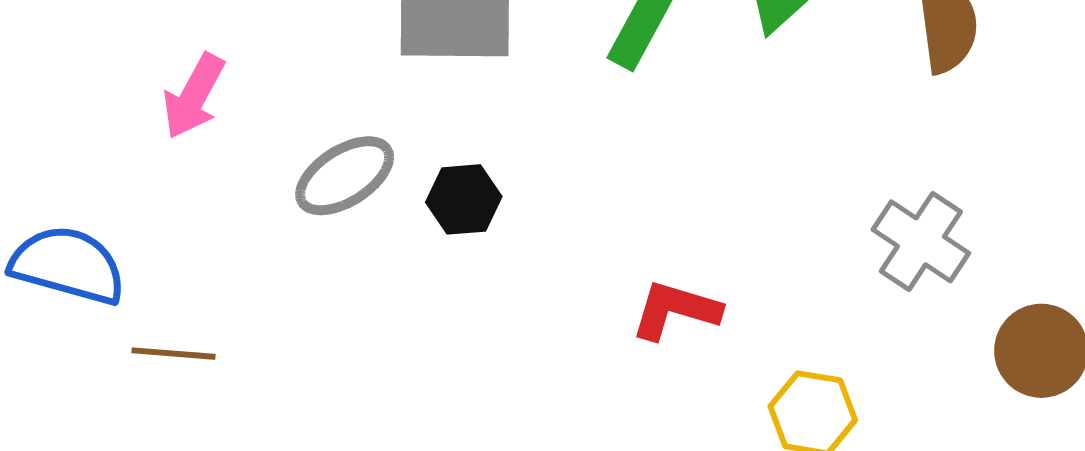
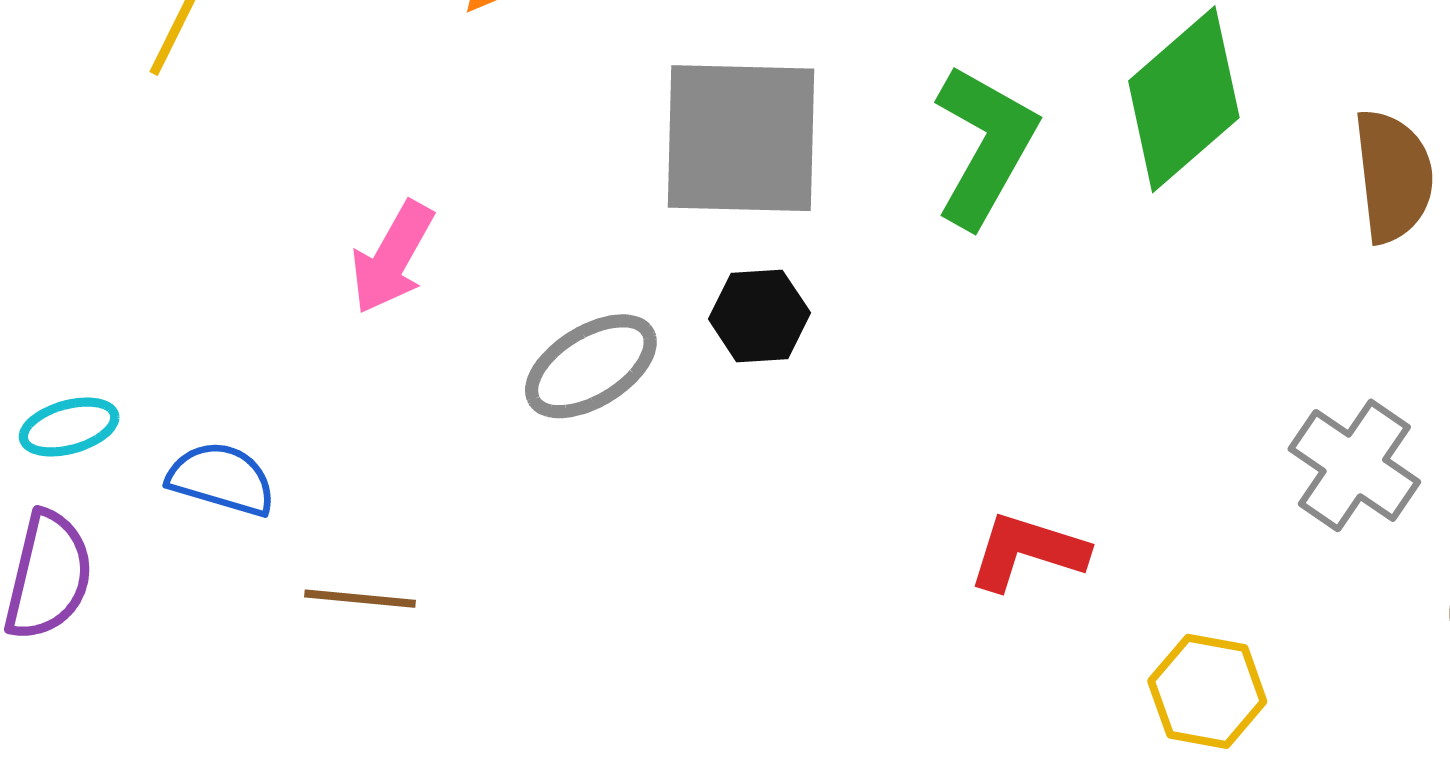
black hexagon: (464, 199) -> (759, 316), moved
blue semicircle: (68, 265) -> (222, 479), size x0.7

